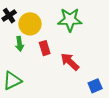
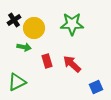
green arrow: (20, 44) -> (24, 47), turned -72
red rectangle: (45, 48) -> (47, 61), moved

